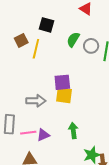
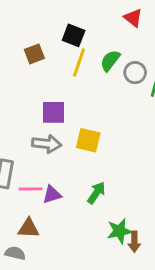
yellow line: (36, 49) -> (79, 63), moved
purple square: (62, 82) -> (54, 112), moved
green arrow: (73, 131) -> (96, 193), turned 35

